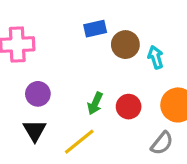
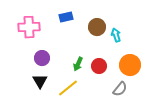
blue rectangle: (95, 29) -> (66, 17), moved

